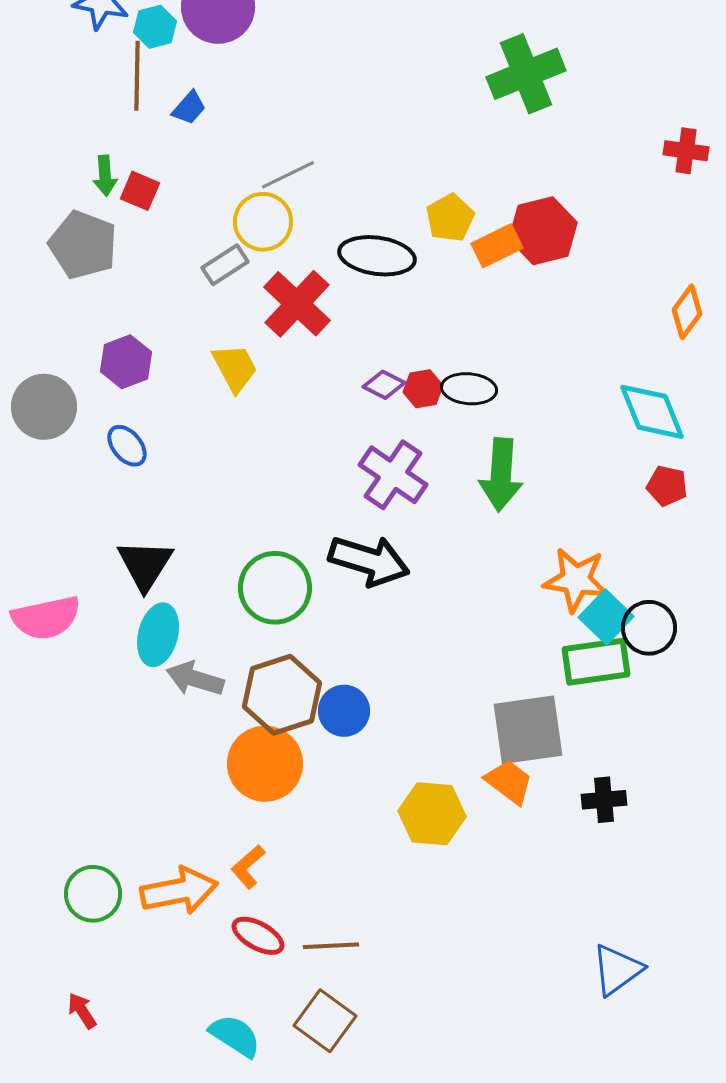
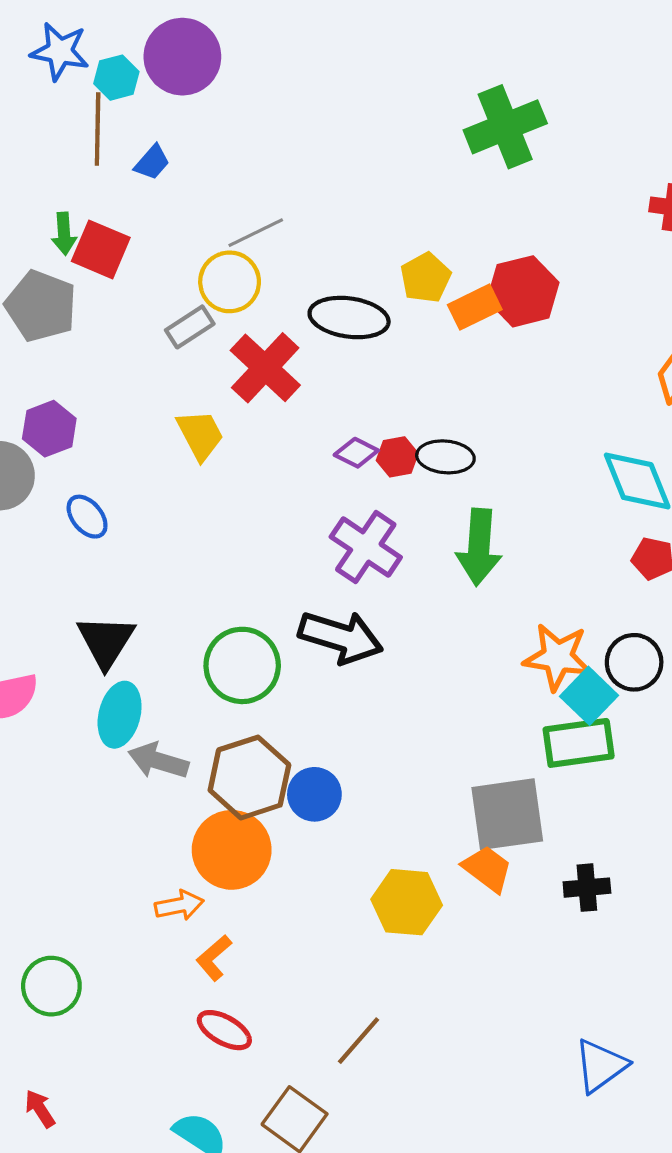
red square: (140, 191) -> (101, 249), size x1.4
purple hexagon: (126, 362) -> (49, 429), moved
black circle: (649, 628) -> (634, 662), moved
orange arrow: (179, 891) -> (179, 905), moved, size x0.6
brown line: (331, 946) -> (358, 1041), moved, turned -46

